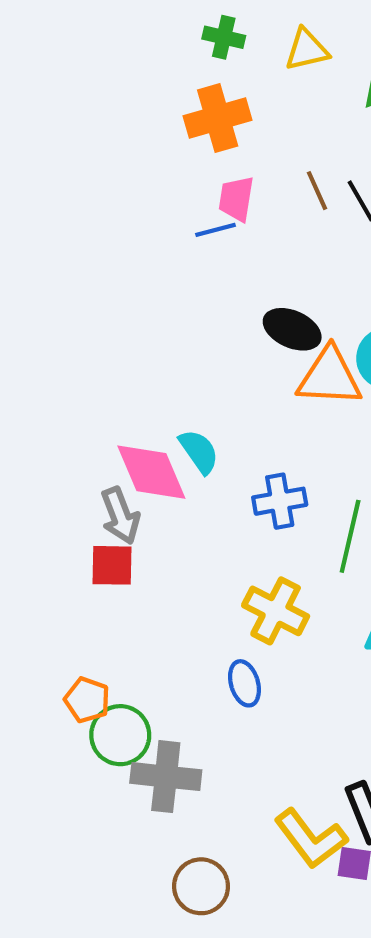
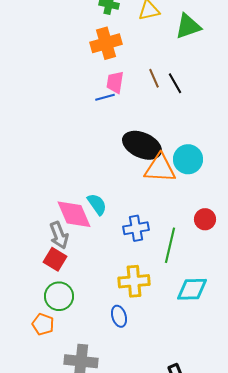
black ellipse: (292, 329) -> (142, 145), size x1.4
red square: (112, 565) -> (55, 259), turned 30
yellow cross: (276, 611) -> (134, 281), turned -32
green circle: (120, 735) -> (59, 296), moved

